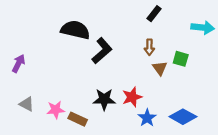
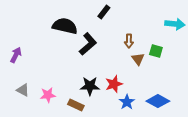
black rectangle: (154, 14) -> (104, 12), moved
brown rectangle: (78, 119) -> (76, 105), moved

